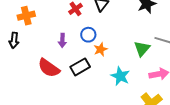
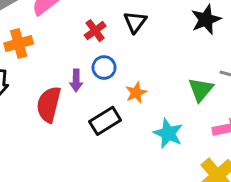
blue circle: (88, 35) -> (104, 68), moved
red semicircle: (49, 68) -> (49, 104), moved, turned 70

